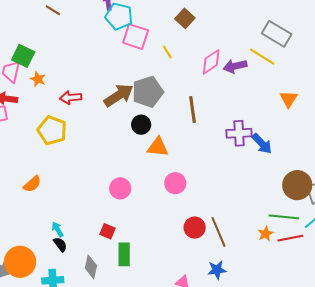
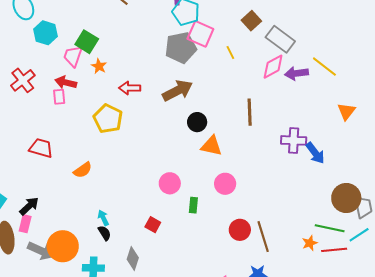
gray rectangle: (277, 34) -> (280, 39), moved
gray pentagon: (148, 92) -> (181, 48), moved
green rectangle: (124, 254) -> (193, 205), moved, size x0.7

